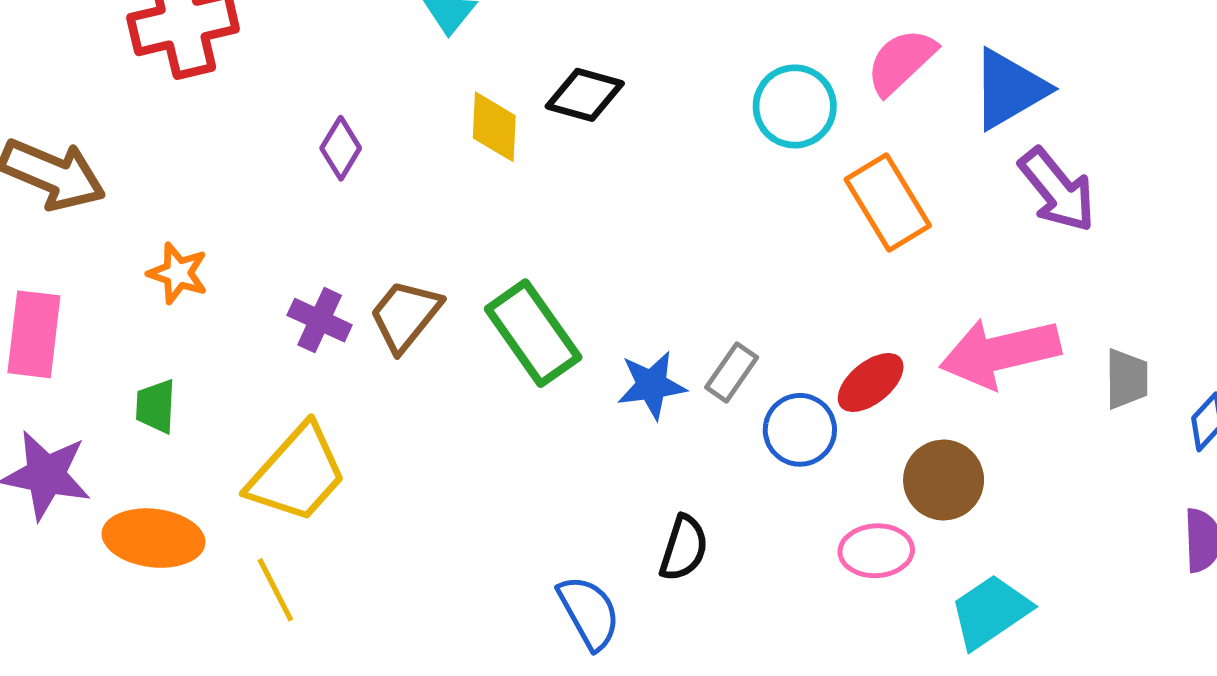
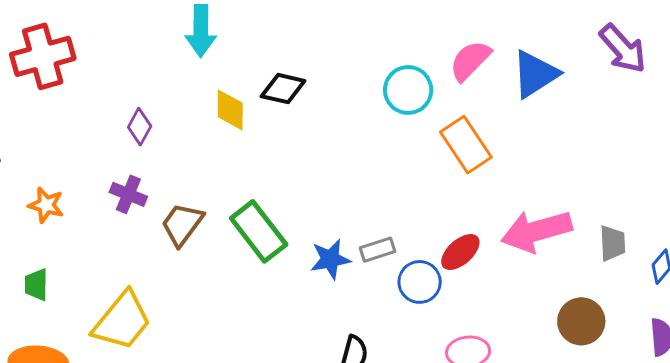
purple arrow: (1057, 190) -> (623, 49), moved
purple cross: (320, 320) -> (128, 194), moved
gray rectangle: (732, 372) -> (378, 250), turned 40
brown circle: (944, 480) -> (581, 321), moved

